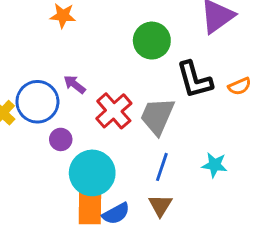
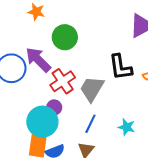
green circle: (152, 41) -> (65, 37), moved
purple arrow: (75, 84) -> (38, 60), size x1.8
purple circle: (61, 139) -> (54, 107), moved

